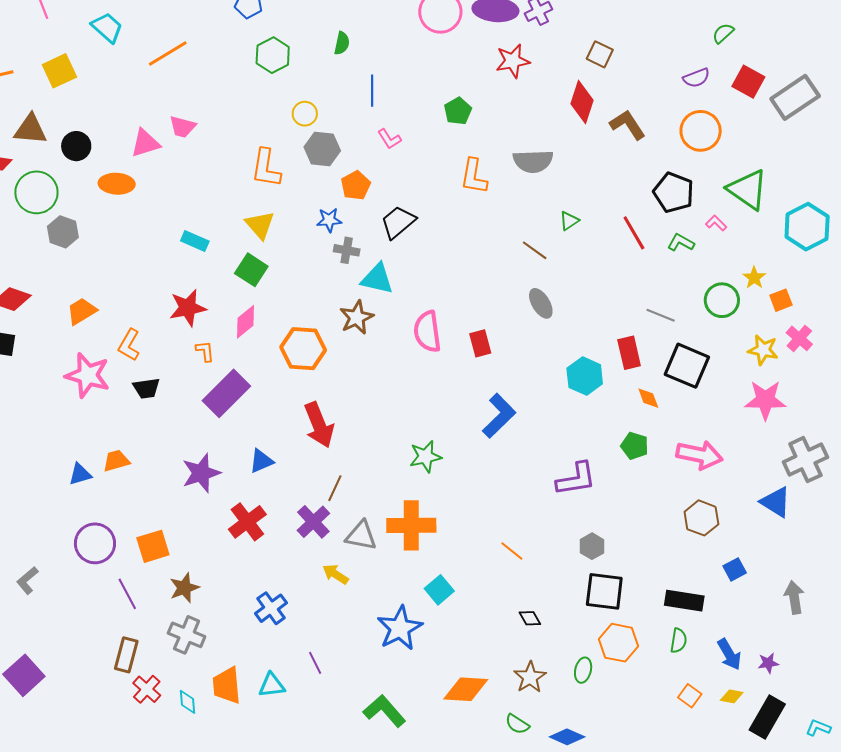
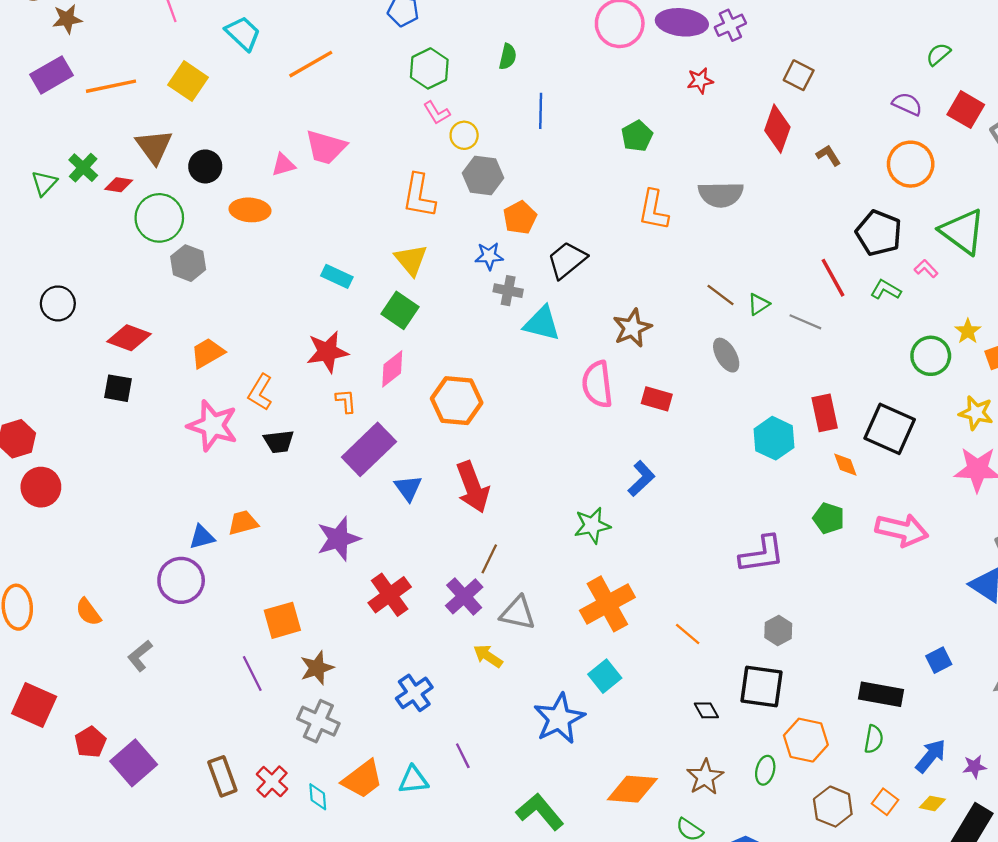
red star: (513, 61) -> (700, 81), size x0.7
yellow square: (59, 71) -> (188, 81), turned -32
purple semicircle: (696, 78) -> (907, 104), turned -136
brown L-shape: (628, 125) -> (828, 155), size x0.6
pink trapezoid: (183, 127) -> (326, 147), size x1.4
brown triangle: (30, 129) -> (154, 147), turned 48
pink L-shape: (389, 139) -> (437, 113), moved
pink triangle: (145, 143) -> (283, 165), size x0.7
green triangle: (569, 221) -> (759, 304), moved
gray line: (661, 315) -> (805, 322), moved
brown star: (357, 317) -> (632, 328), moved
red rectangle: (480, 343) -> (657, 399), turned -60
blue L-shape: (499, 416) -> (641, 479), moved, size x0.7
blue triangle: (261, 461) -> (408, 488), moved, turned -44
brown hexagon: (701, 518) -> (833, 807), moved
orange cross: (411, 525) -> (607, 604), moved, turned -30
purple circle: (95, 543) -> (181, 580), moved
black square: (604, 591) -> (761, 686), moved
blue arrow: (729, 654) -> (931, 756), turned -112
brown rectangle: (126, 655) -> (222, 776), moved, turned -36
orange trapezoid: (227, 685) -> (362, 779), turned -123

